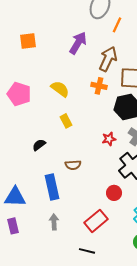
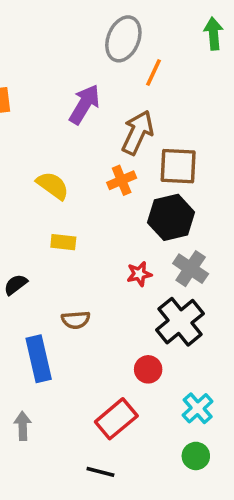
orange cross: (99, 86) -> (122, 180), turned -35
yellow rectangle: (66, 121) -> (63, 242), turned -56
gray arrow: (54, 222) -> (23, 426), moved

